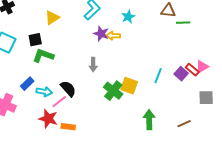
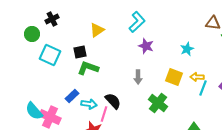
cyan star: (128, 17) -> (187, 49), moved
yellow arrow: (113, 36) -> (197, 77), moved
yellow square: (129, 86) -> (174, 77), moved
pink line: (59, 102) -> (104, 114), turned -35

